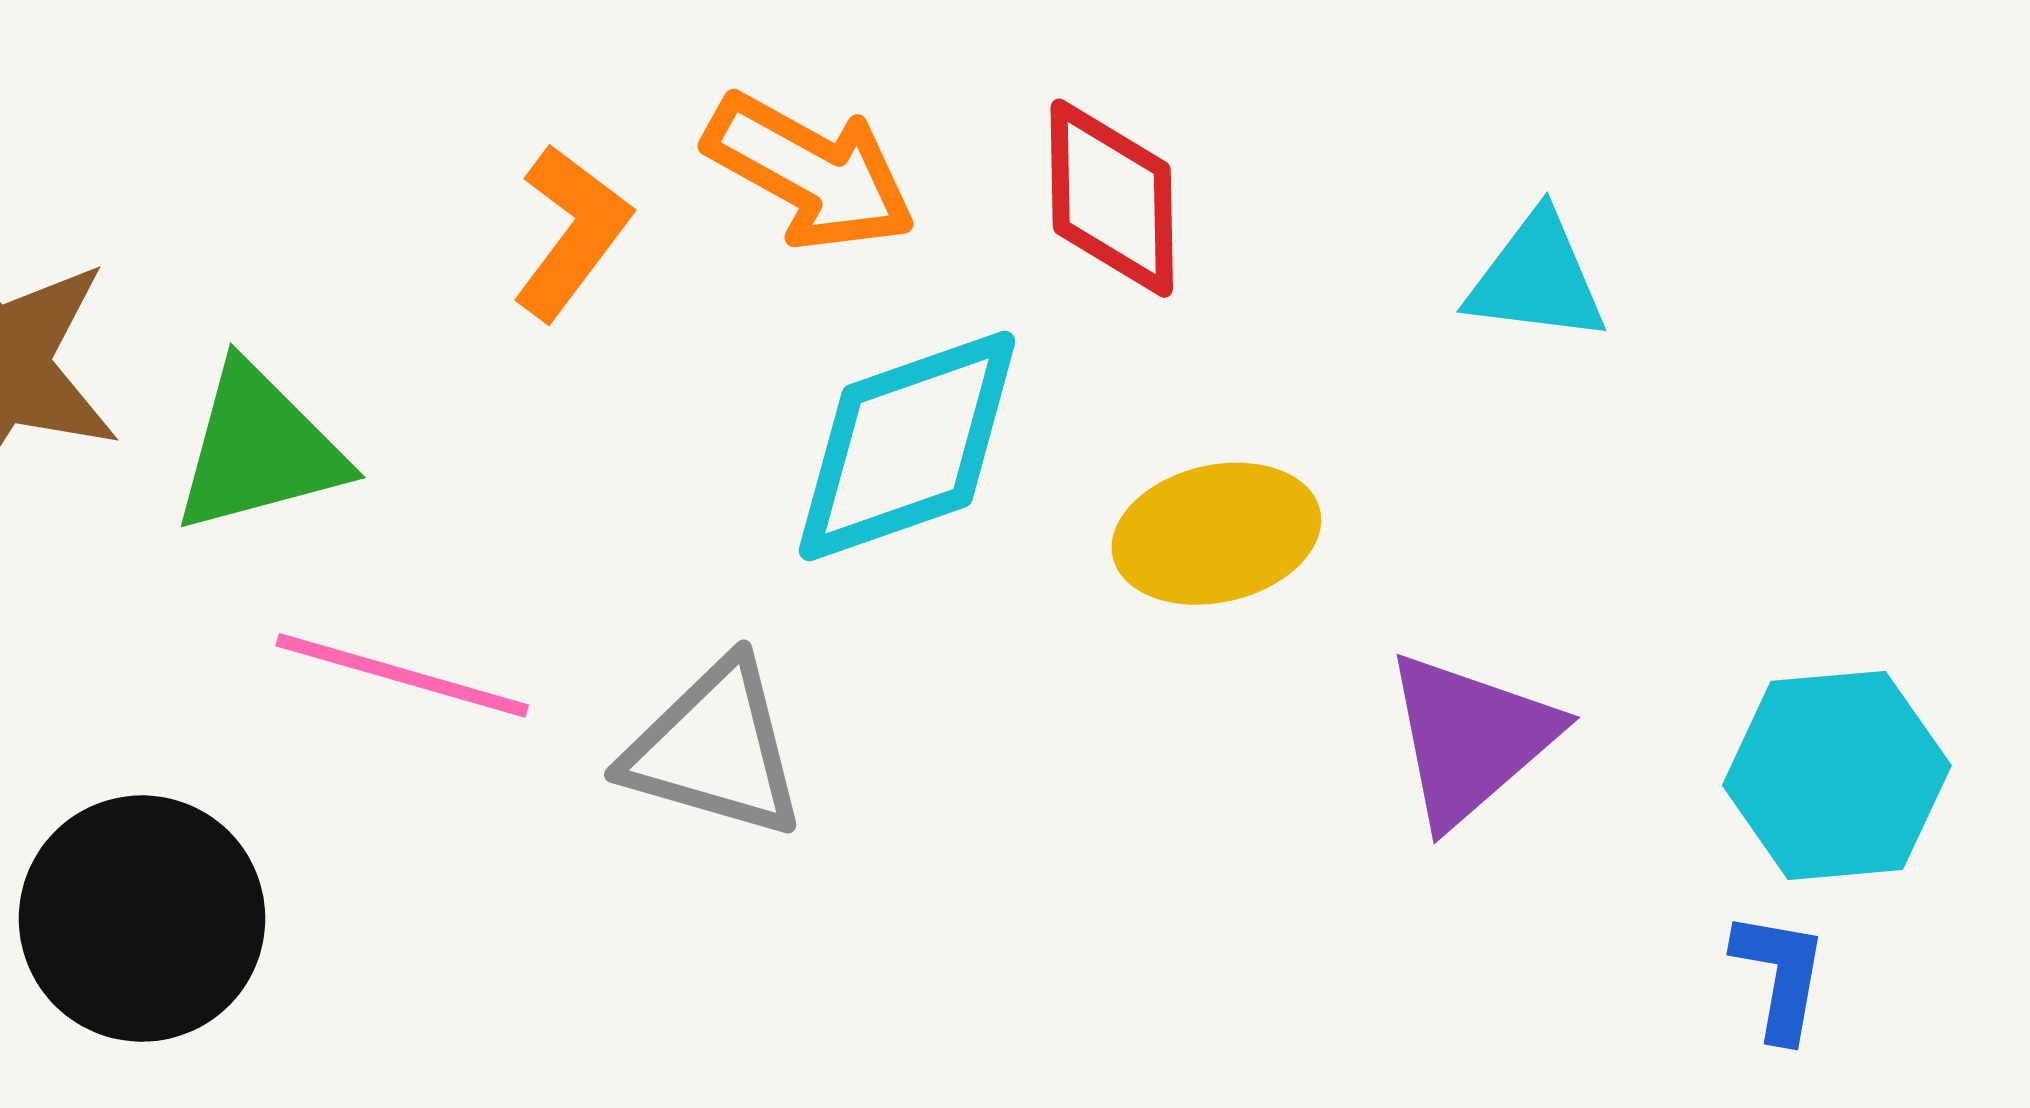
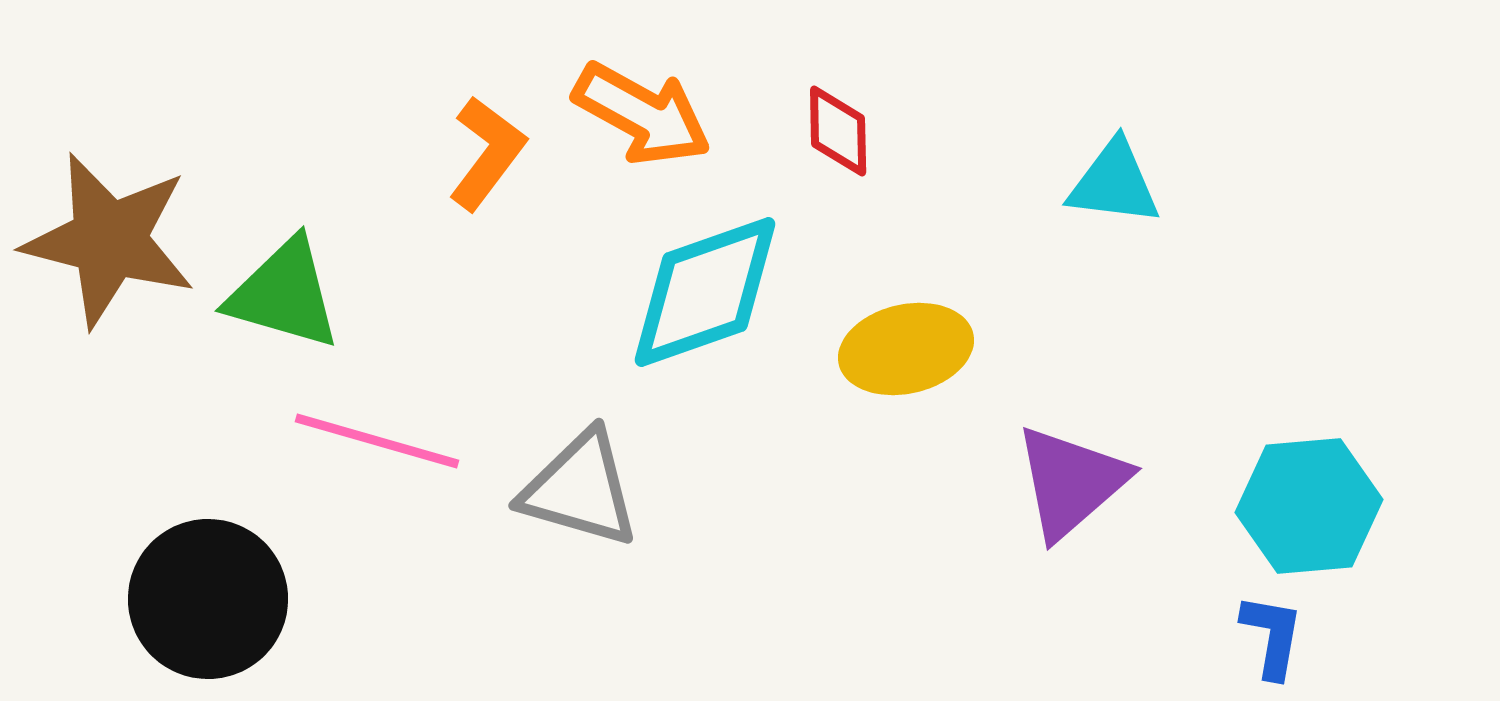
red diamond: (1112, 198) -> (838, 131), size x0.7
green triangle: (259, 449) -> (284, 294), turned 31

